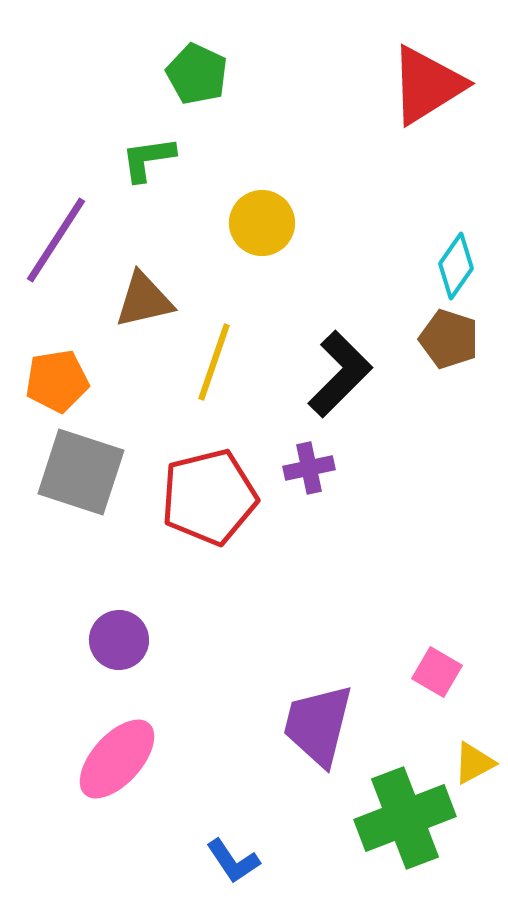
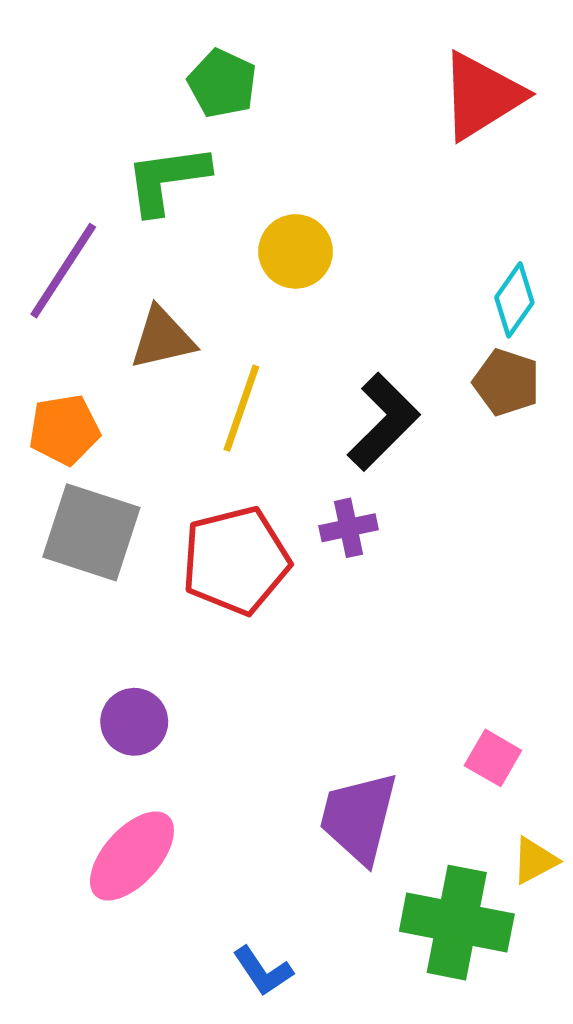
green L-shape: (148, 159) -> (167, 179), size x1.4
green cross: (405, 818) -> (457, 923), turned 32

